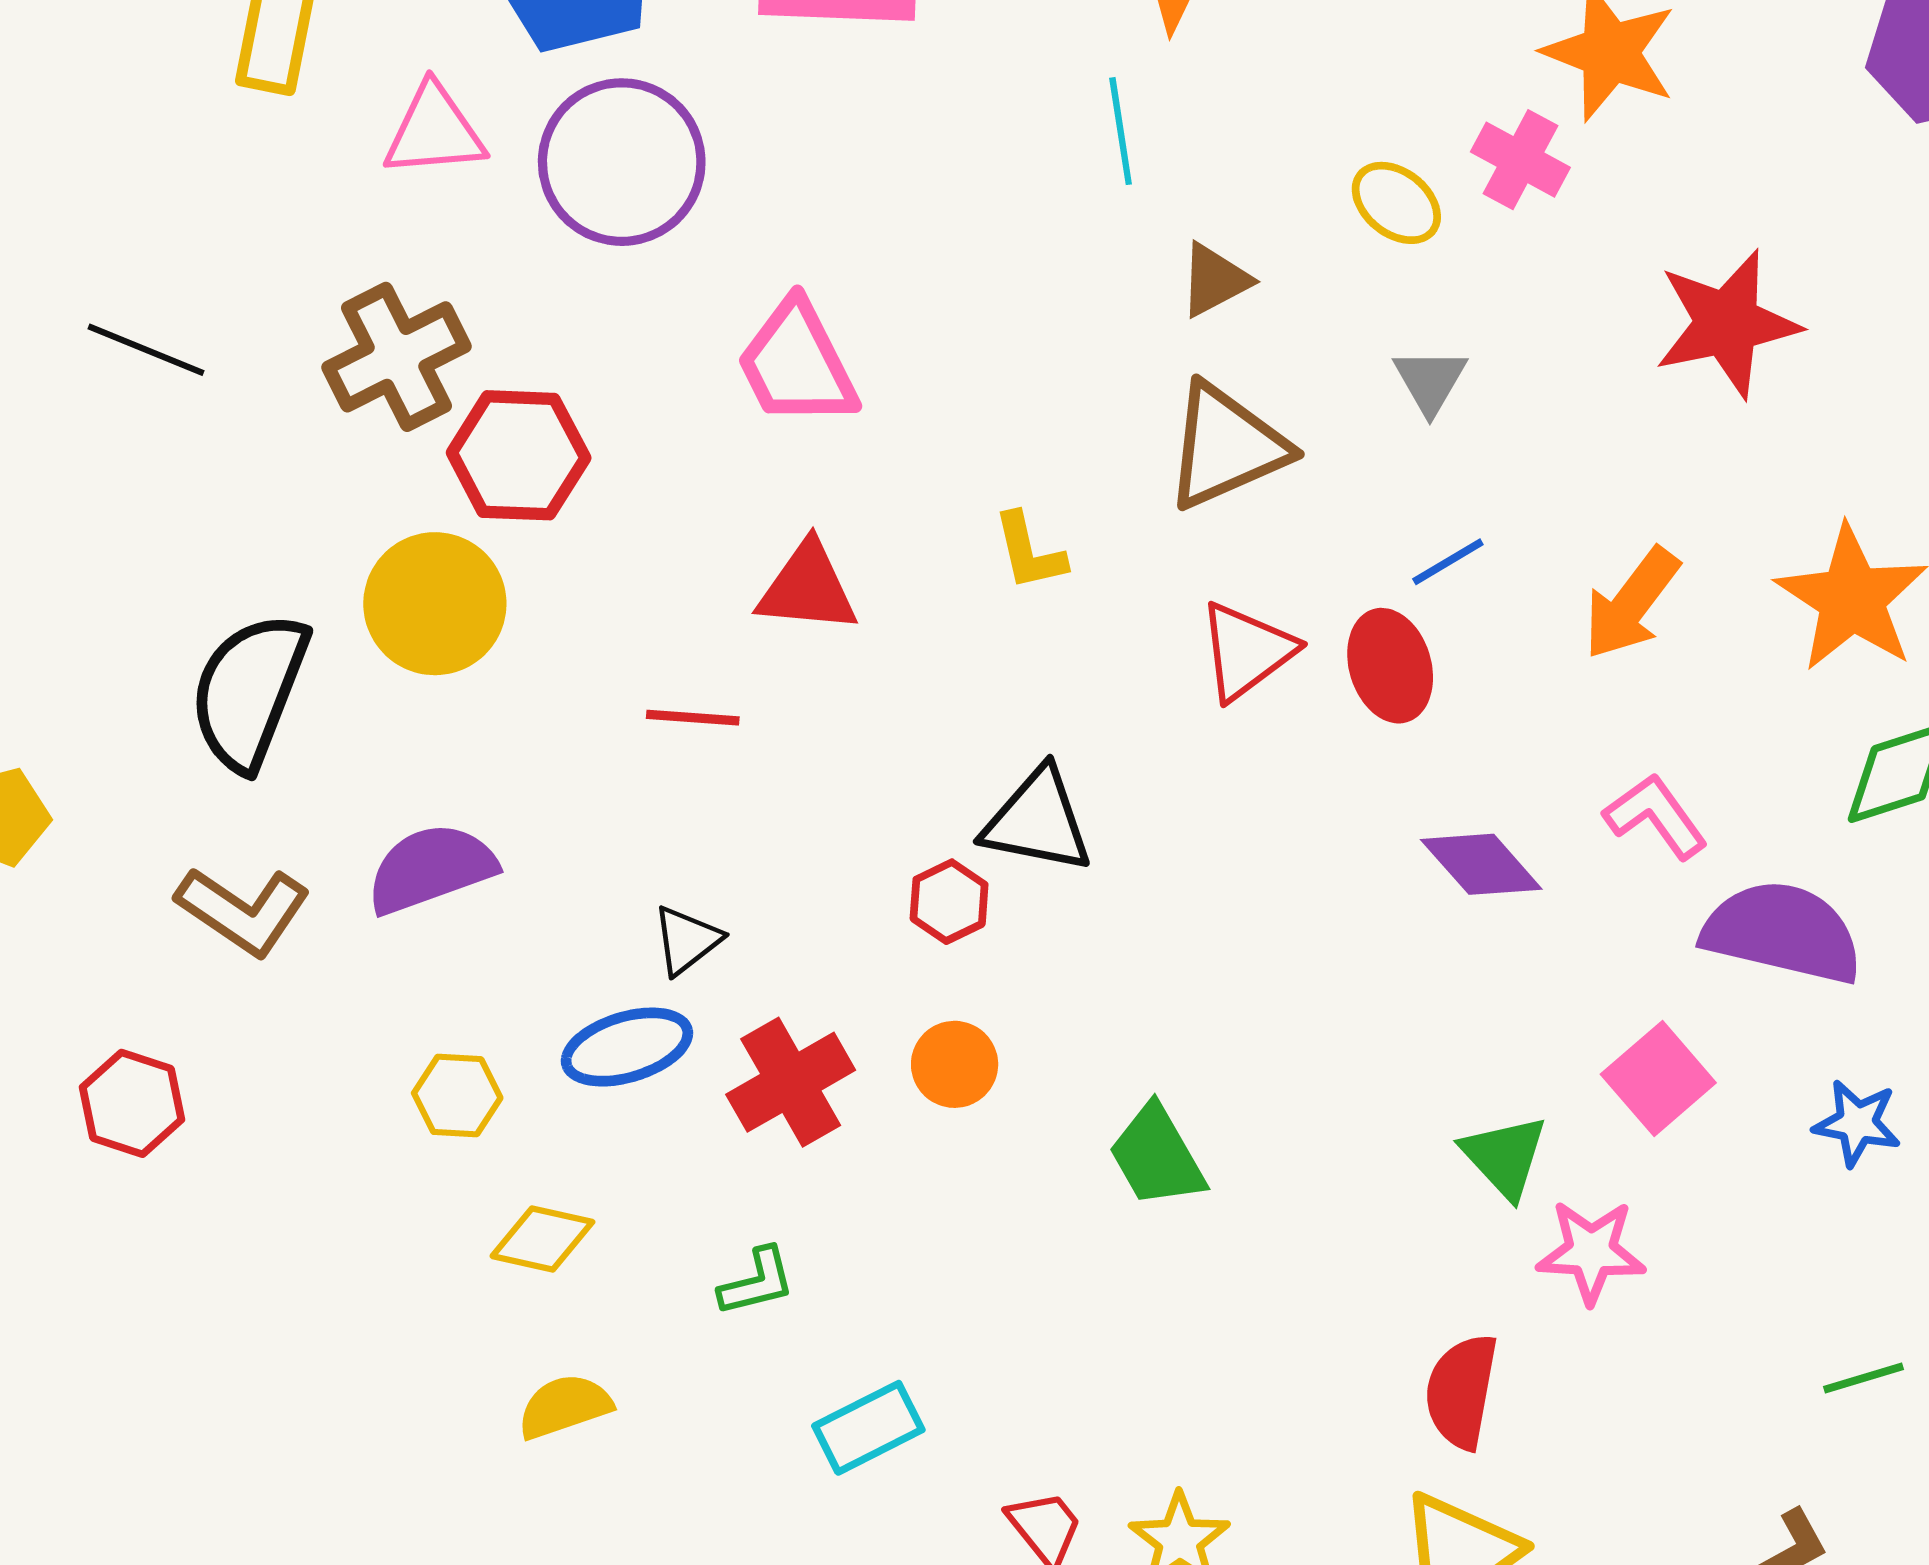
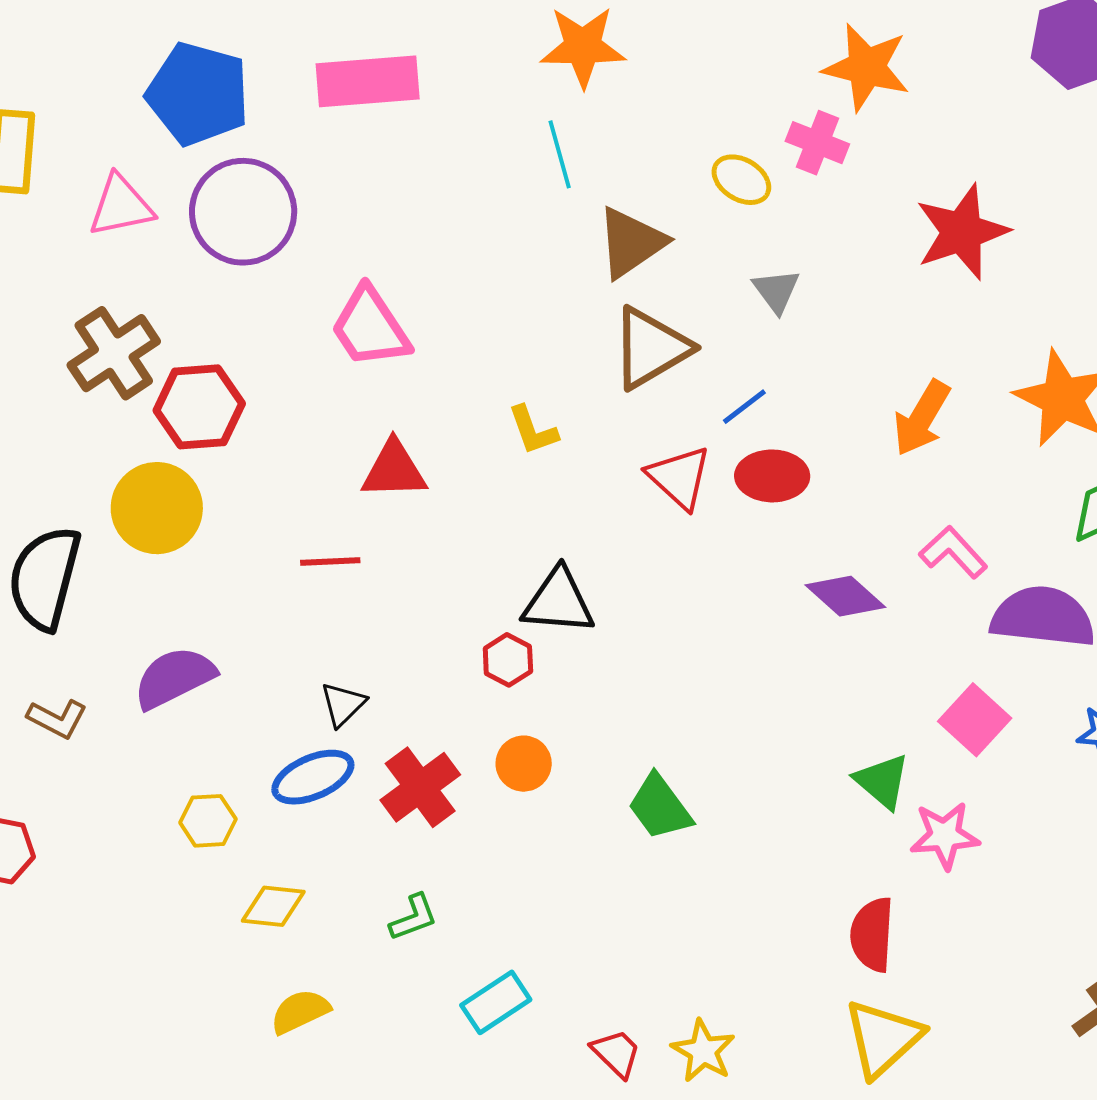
brown triangle: (1215, 280) -> (631, 243), size x1.5
blue line: (1448, 562) -> (744, 407), moved
red triangle: (1246, 651) -> (679, 477), turned -34
red ellipse: (1390, 666) -> (772, 476), turned -66
brown L-shape: (243, 911) -> (57, 719), size x0.7

